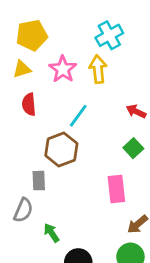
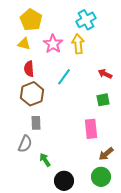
yellow pentagon: (32, 35) -> (31, 20), turned -30
yellow triangle: (22, 69) -> (24, 44), turned 32
green square: (133, 148) -> (103, 100), turned 32
brown hexagon: (61, 150) -> (32, 94), moved

